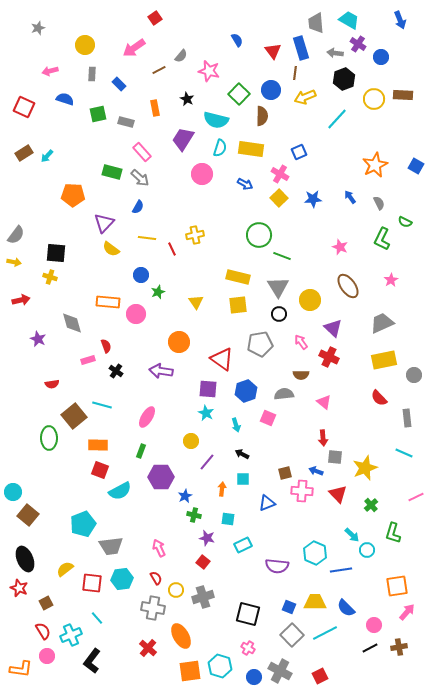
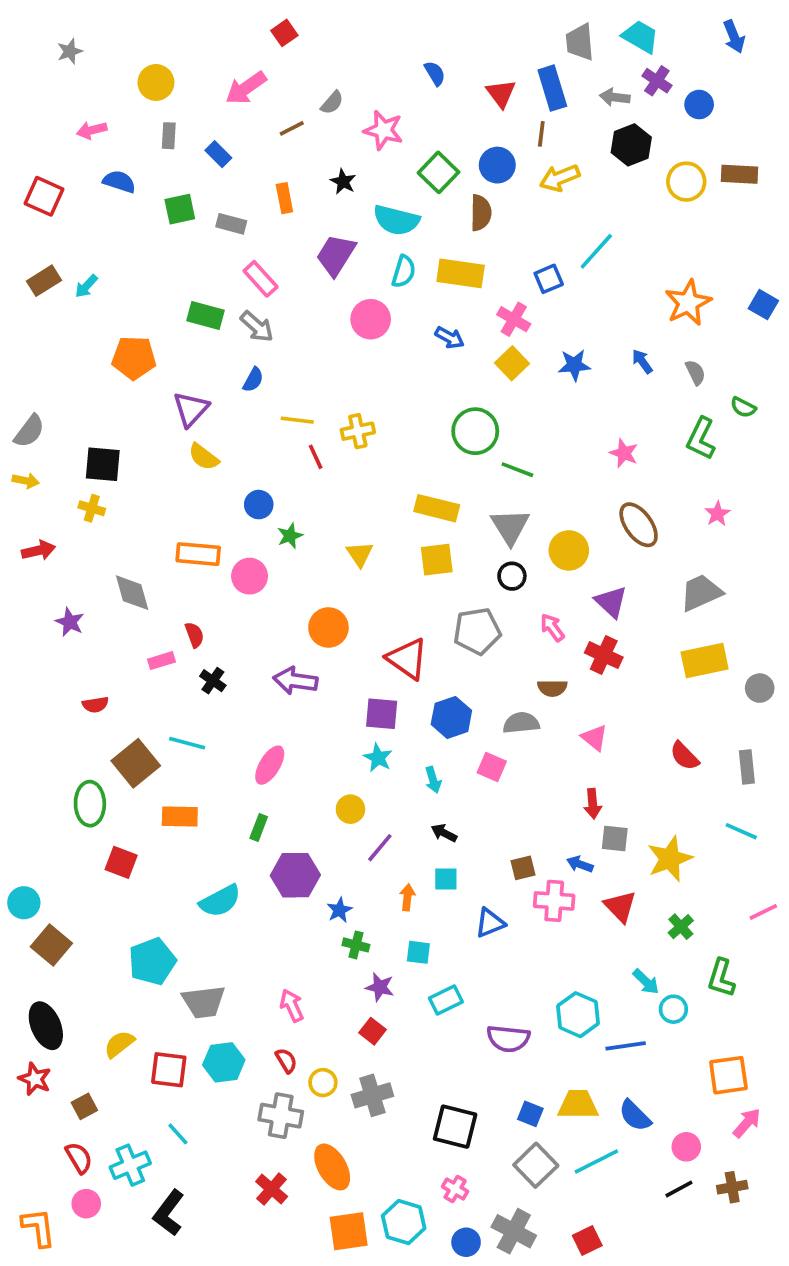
cyan line: (337, 119) -> (596, 251), moved
yellow line: (147, 238) -> (297, 420), moved
red semicircle: (379, 398) -> (684, 756), moved
red square: (100, 470) -> (121, 862), moved
orange L-shape: (21, 669) -> (39, 1228), turned -105

